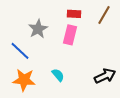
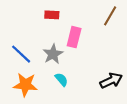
red rectangle: (74, 14) -> (52, 15), moved
gray star: (38, 29) -> (53, 54), moved

